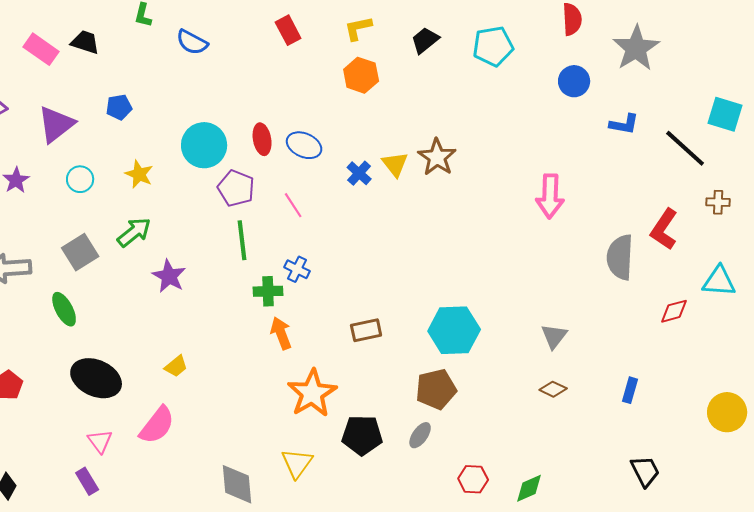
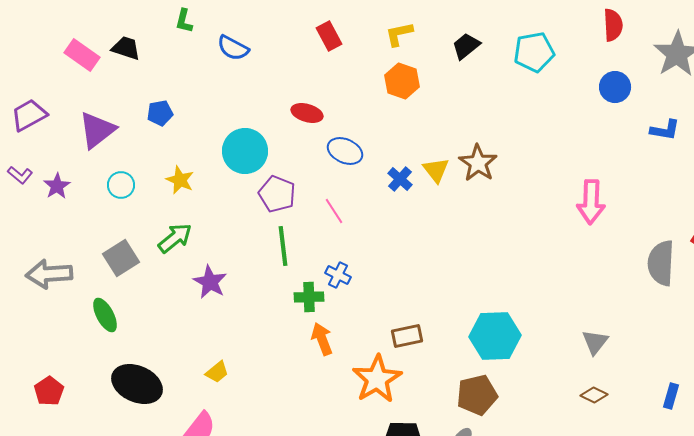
red ellipse: (262, 139) -> (307, 113), moved, turned -64
orange star: (312, 393) -> (377, 379), moved

